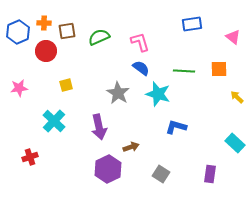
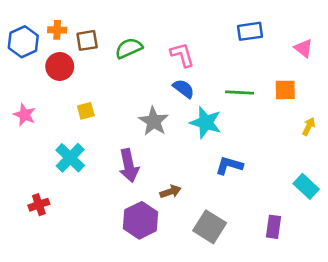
pink star: (19, 88) -> (25, 115), turned 30
yellow arrow: (237, 97) -> (309, 126), turned 72
gray square: (161, 174) -> (210, 227), size x1.4

